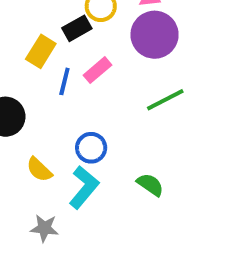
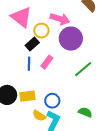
yellow rectangle: (41, 51) -> (27, 96), moved, turned 63
blue line: (64, 81) -> (29, 64), moved
yellow semicircle: (39, 170) -> (39, 116), moved

